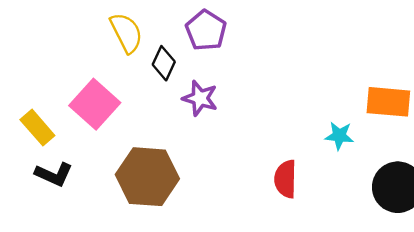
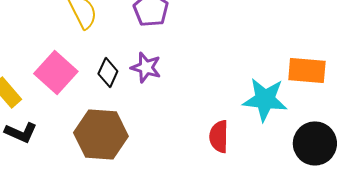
black diamond: (164, 63) -> (108, 72), moved
cyan star: (339, 136) -> (265, 99), size x1.8

